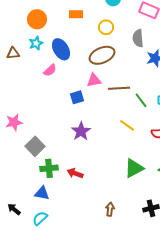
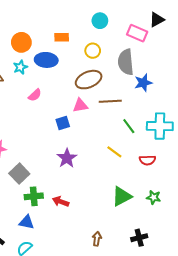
gray semicircle: (138, 38) -> (126, 62), size x1.4
blue ellipse: (61, 49) -> (46, 60), moved, turned -55
brown line: (119, 88) -> (110, 101), moved

